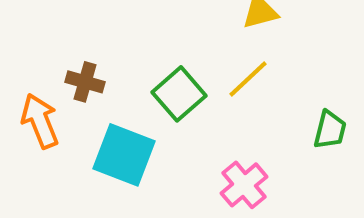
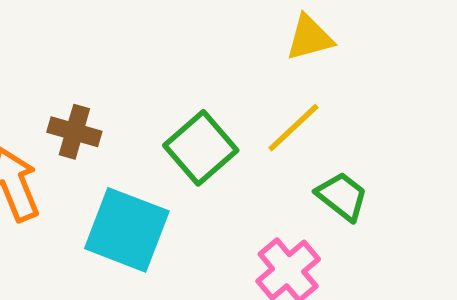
green trapezoid: (330, 130) -> (342, 196), moved, turned -66

